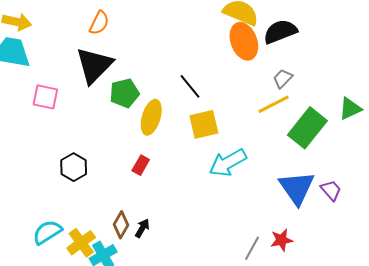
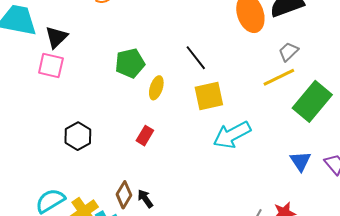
black triangle: (94, 65) -> (56, 37), moved, size x0.6
yellow ellipse: (151, 117) -> (156, 88), size x0.7
blue triangle: (297, 188) -> (300, 161), size x0.6
black arrow: (142, 228) -> (145, 199), turned -66

